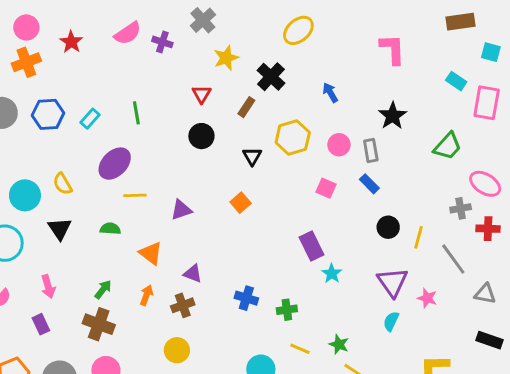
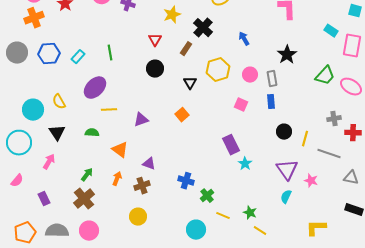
blue rectangle: (369, 184) -> (271, 102), turned 40
pink ellipse: (485, 184) -> (351, 87), moved
gray line: (453, 259) -> (329, 154), turned -35
pink arrow: (48, 287) -> (49, 162), moved, turned -133
green cross: (287, 310) -> (207, 196), moved, turned -32
brown cross: (99, 324) -> (84, 199), turned 30

